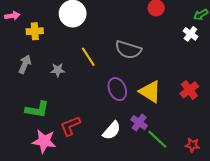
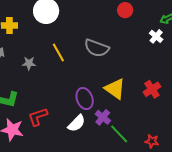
purple ellipse: (117, 89) -> (85, 99), moved

